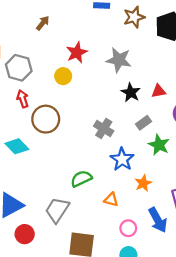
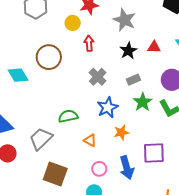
red triangle: (159, 91) -> (154, 47), moved
red arrow: (23, 99) -> (89, 43), moved

